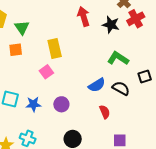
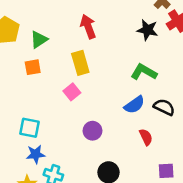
red arrow: (84, 17) -> (88, 27), moved
green triangle: (22, 28) -> (39, 40), turned 35
green L-shape: (118, 58) -> (144, 72), moved
blue star: (33, 104) -> (36, 154), moved

